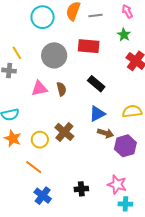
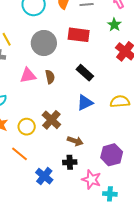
brown arrow: (106, 133) -> (75, 141), moved
purple hexagon: (125, 146) -> (112, 155), moved
pink star: (117, 184) -> (91, 180), moved
black cross: (81, 189) -> (70, 162), moved
blue cross: (43, 196) -> (44, 176), moved

